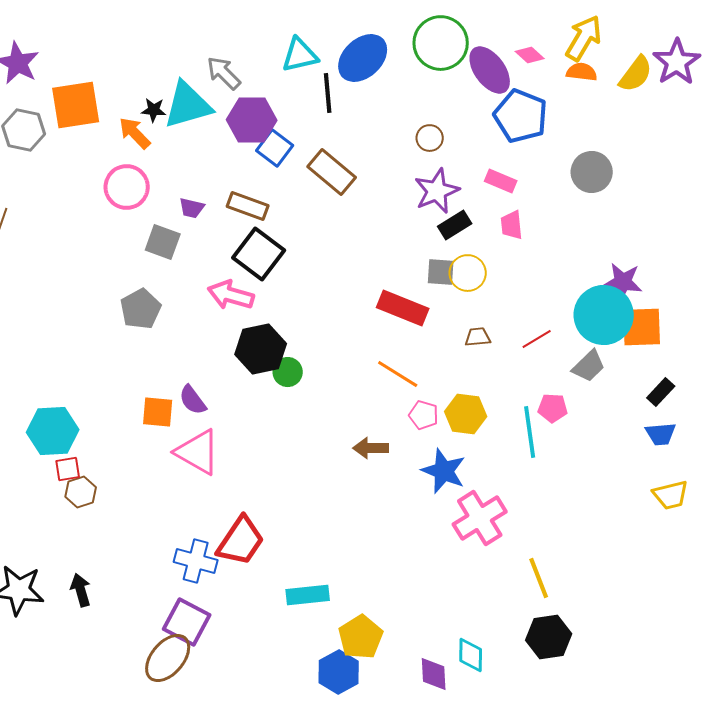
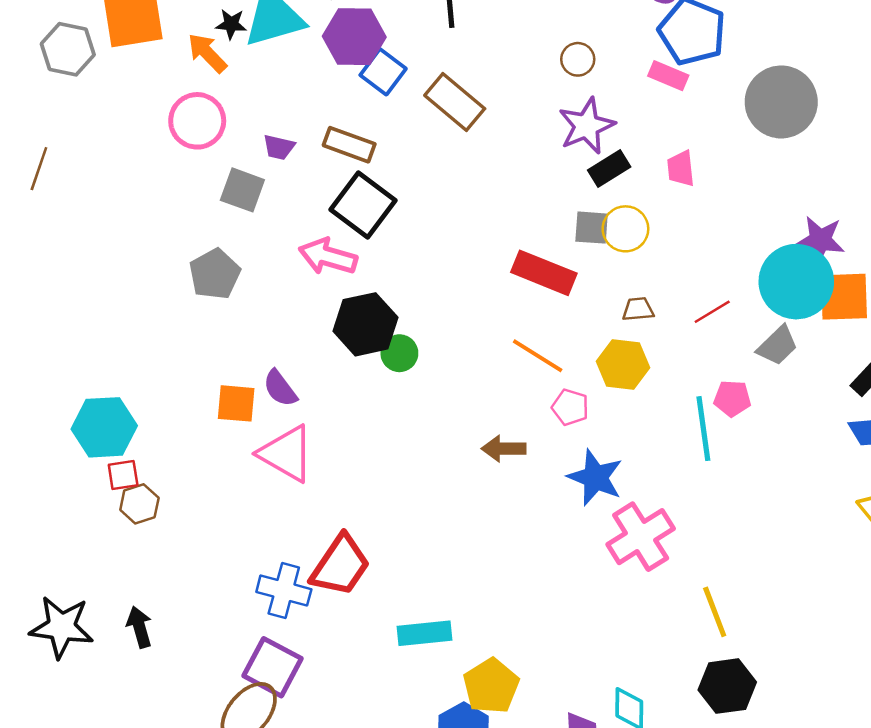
gray circle: (592, 172) -> (781, 102), size x1.4
pink rectangle: (501, 181) -> (668, 76), moved
yellow hexagon: (466, 414) -> (623, 364), moved

